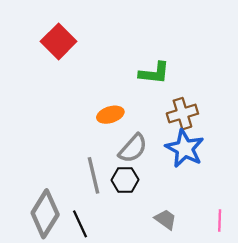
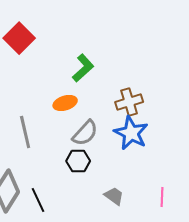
green L-shape: (154, 73) -> (83, 68), moved, turned -48
gray line: (93, 175) -> (25, 132), moved

